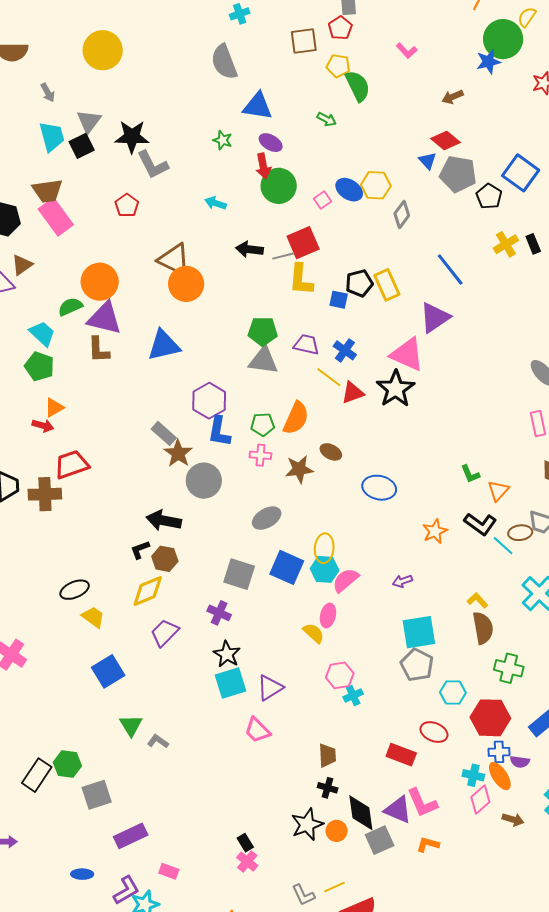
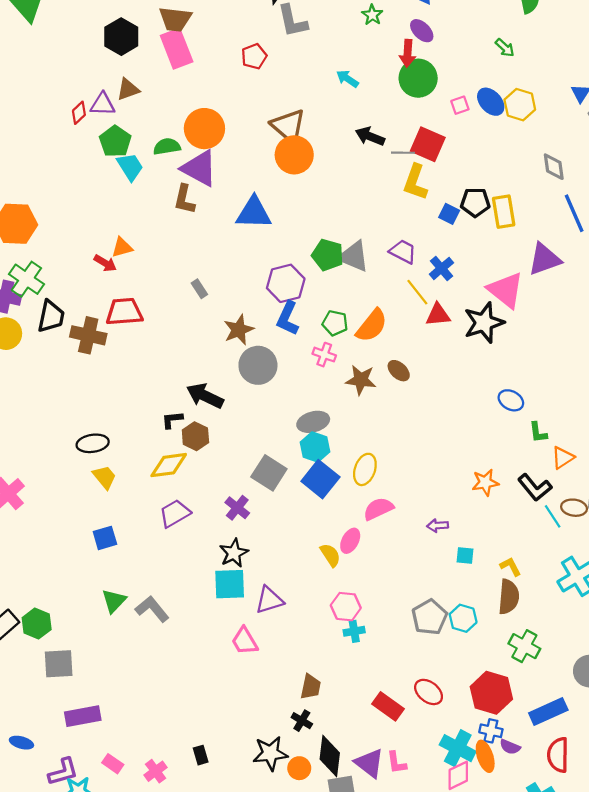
green arrow: (327, 119) -> (505, 48), moved
gray diamond: (402, 215) -> (554, 167), moved, turned -60
red square: (303, 243) -> (428, 144), turned 32
green pentagon: (263, 331) -> (328, 255), moved
green pentagon: (39, 366) -> (115, 141), moved
gray rectangle: (164, 433) -> (199, 289), moved, size x0.7
blue ellipse: (379, 488) -> (511, 400), moved, size x0.7
cyan hexagon: (325, 569) -> (315, 447), moved
cyan square: (419, 632) -> (465, 555), moved, size x0.5
blue square: (108, 671) -> (105, 538), size x0.7
cyan hexagon: (453, 693) -> (463, 618), moved
gray L-shape: (158, 741) -> (152, 609), moved, size x1.5
cyan cross: (473, 775) -> (458, 748), size x1.5
pink L-shape: (422, 803) -> (396, 763), size x0.7
pink cross: (247, 862) -> (156, 771), moved

